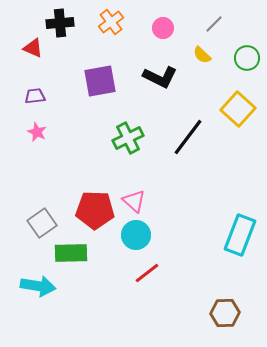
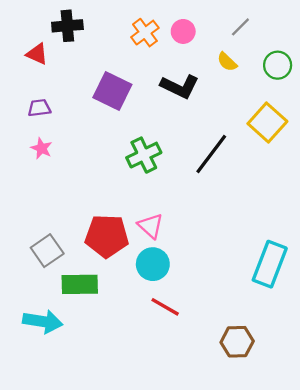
orange cross: (111, 22) -> (145, 33), moved
purple square: (100, 81) -> (112, 91), turned 36
red line: (147, 273) -> (165, 307), turned 68
brown hexagon: (225, 313) -> (237, 342), moved

